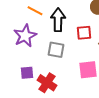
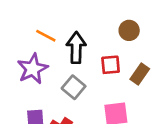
gray square: (56, 50) -> (74, 87), turned 30

